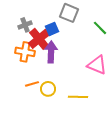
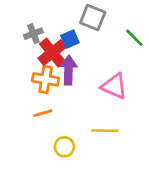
orange cross: (25, 52) -> (46, 79), moved
pink triangle: (97, 65) -> (114, 86), moved
yellow circle: (48, 89) -> (64, 147), moved

